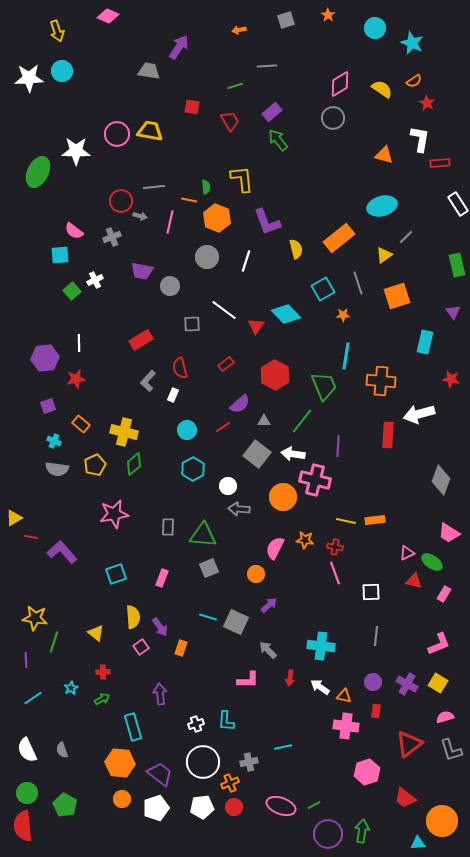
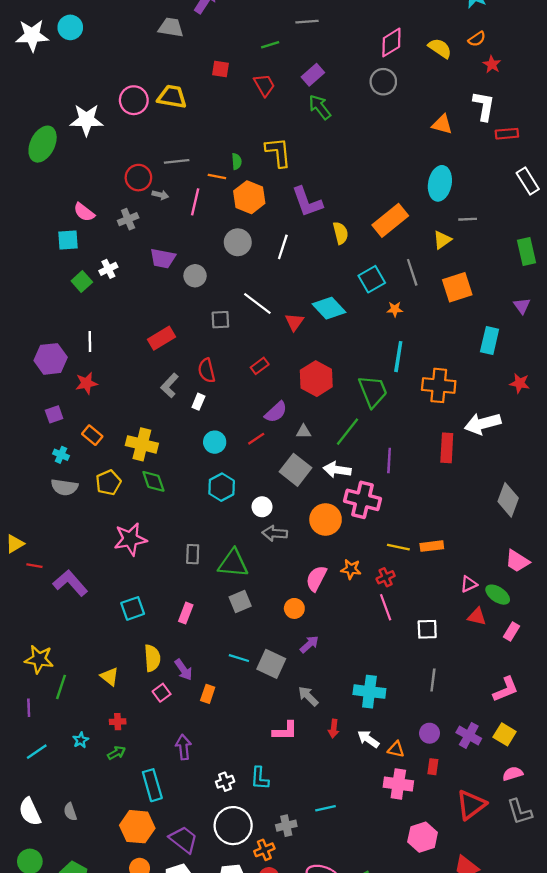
cyan ellipse: (382, 206) -> (440, 183), turned -64
gray line: (406, 237) -> (468, 219), turned 42
green diamond: (134, 464) -> (153, 481), turned -70
red cross: (335, 547) -> (386, 577), turned -35

